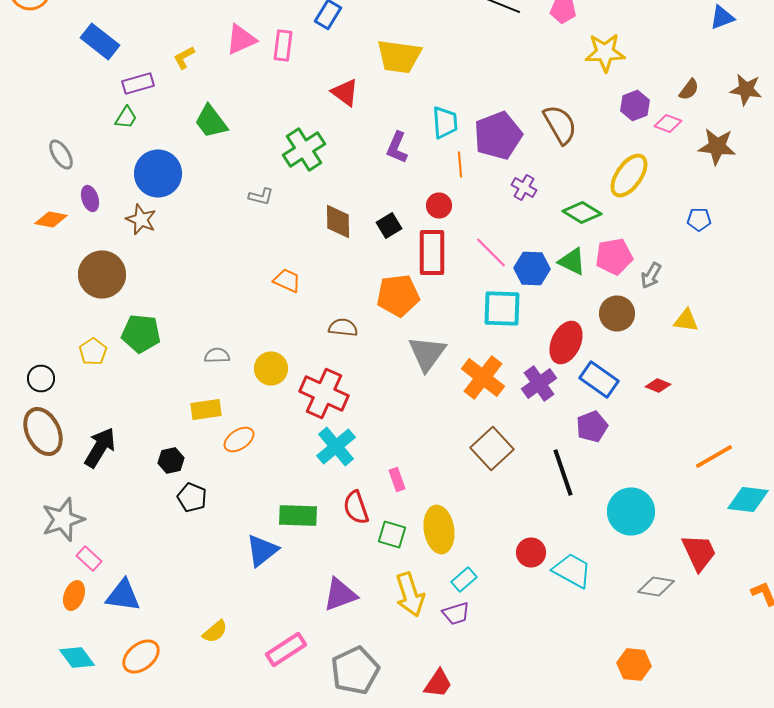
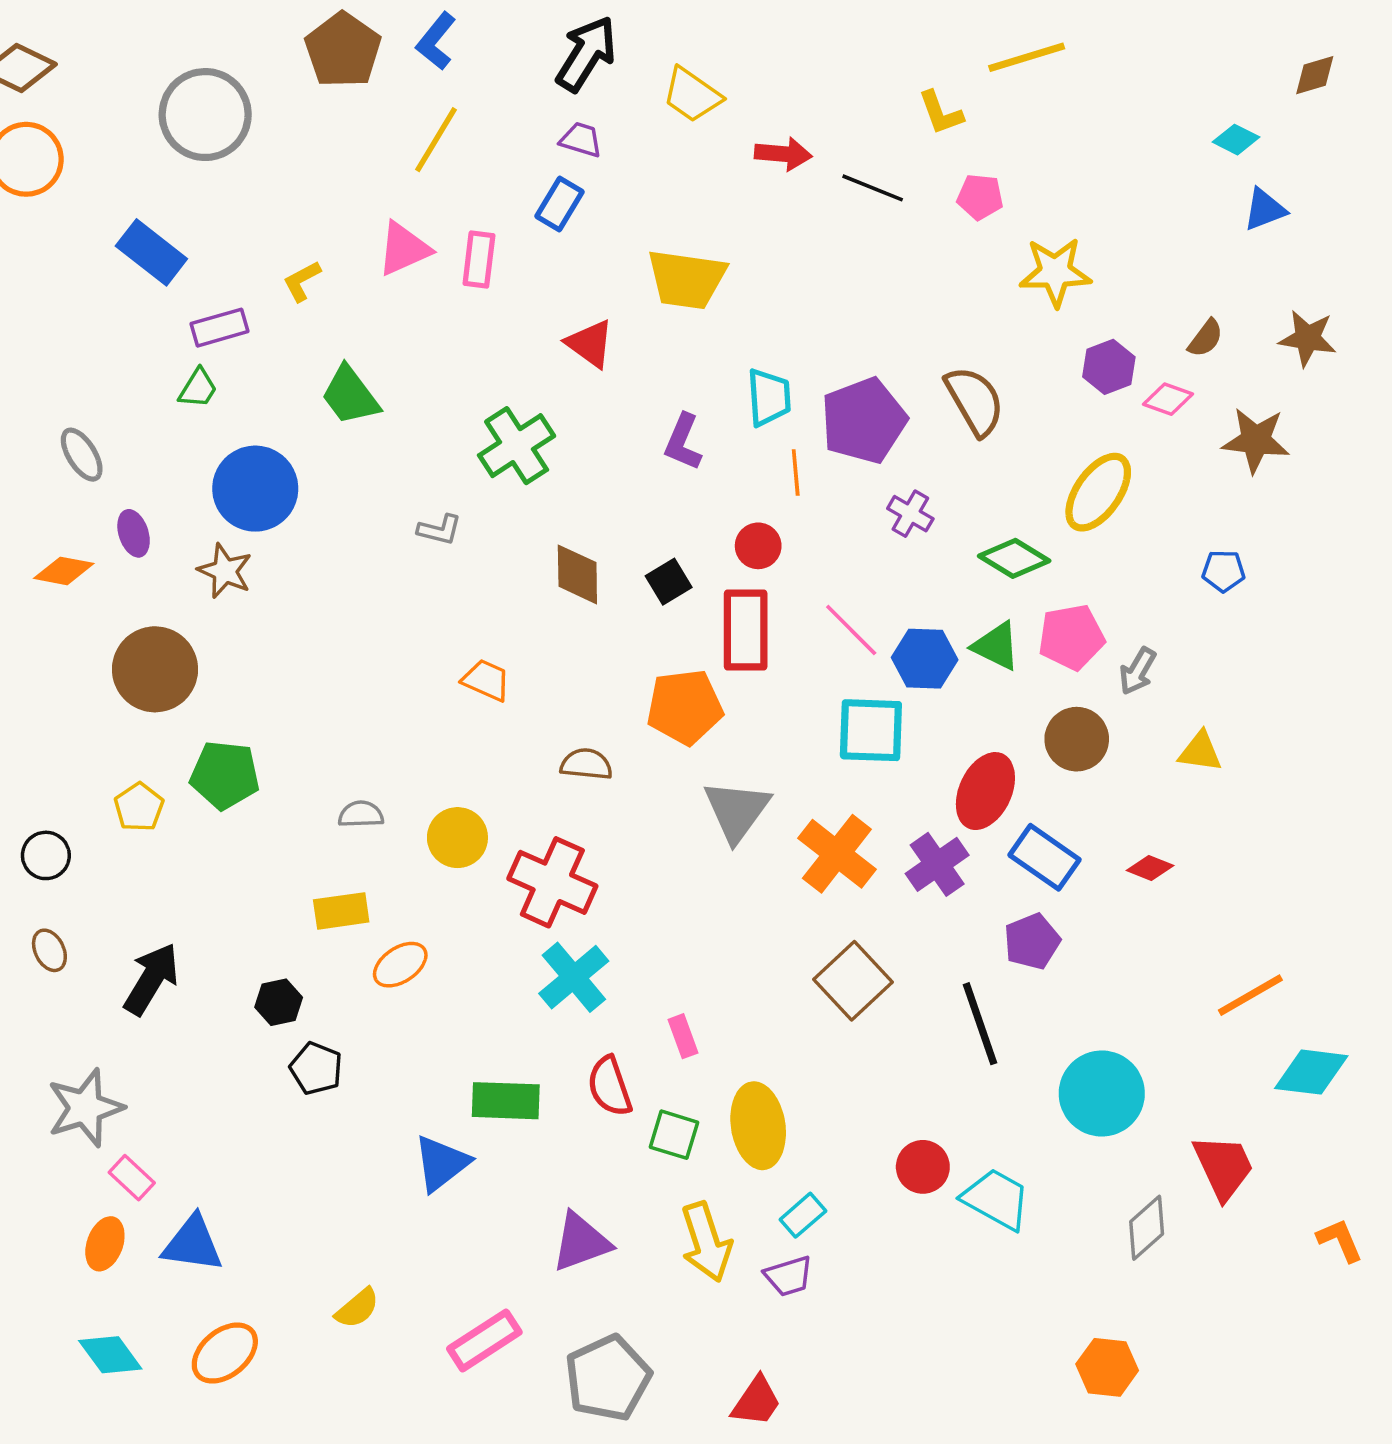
brown ellipse: (43, 432) -> (49, 950), size x0.5
gray diamond: (656, 586) -> (1147, 1228), turned -51

